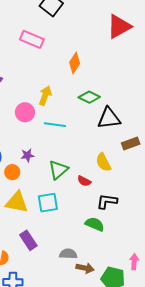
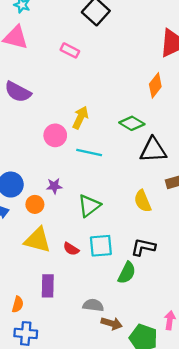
pink rectangle: (32, 39) -> (70, 50), size x0.7
orange diamond: (75, 63) -> (155, 85), moved
red semicircle: (84, 181) -> (71, 249), moved
cyan square: (48, 203) -> (101, 246), moved
green semicircle: (95, 224) -> (127, 273), turned 90
purple rectangle: (28, 240) -> (48, 286), turned 30

